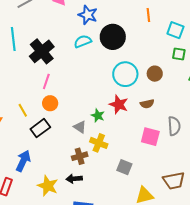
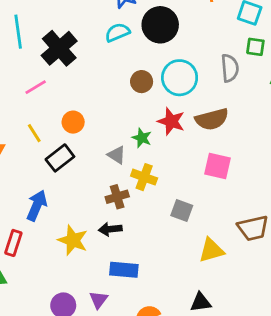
brown circle: (155, 74) -> (142, 82), moved
pink line: (46, 81) -> (36, 87), moved, turned 42
brown semicircle: (147, 104) -> (212, 119), size x1.6
gray semicircle: (174, 126) -> (230, 68), moved

